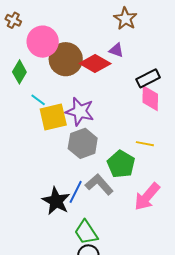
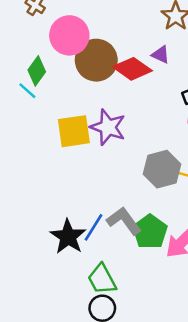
cyan line: (38, 100) -> (27, 91), moved
gray hexagon: (83, 143) -> (162, 169), moved
green pentagon: (121, 164) -> (150, 232), moved

